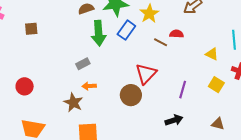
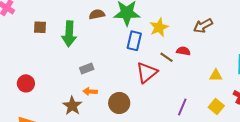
blue rectangle: (126, 30) -> (134, 41), turned -30
green arrow: (99, 33) -> (69, 34), moved
yellow triangle: (212, 54) -> (216, 75), turned -32
red triangle: (146, 74) -> (147, 73), moved
brown circle: (131, 95) -> (119, 103), moved

